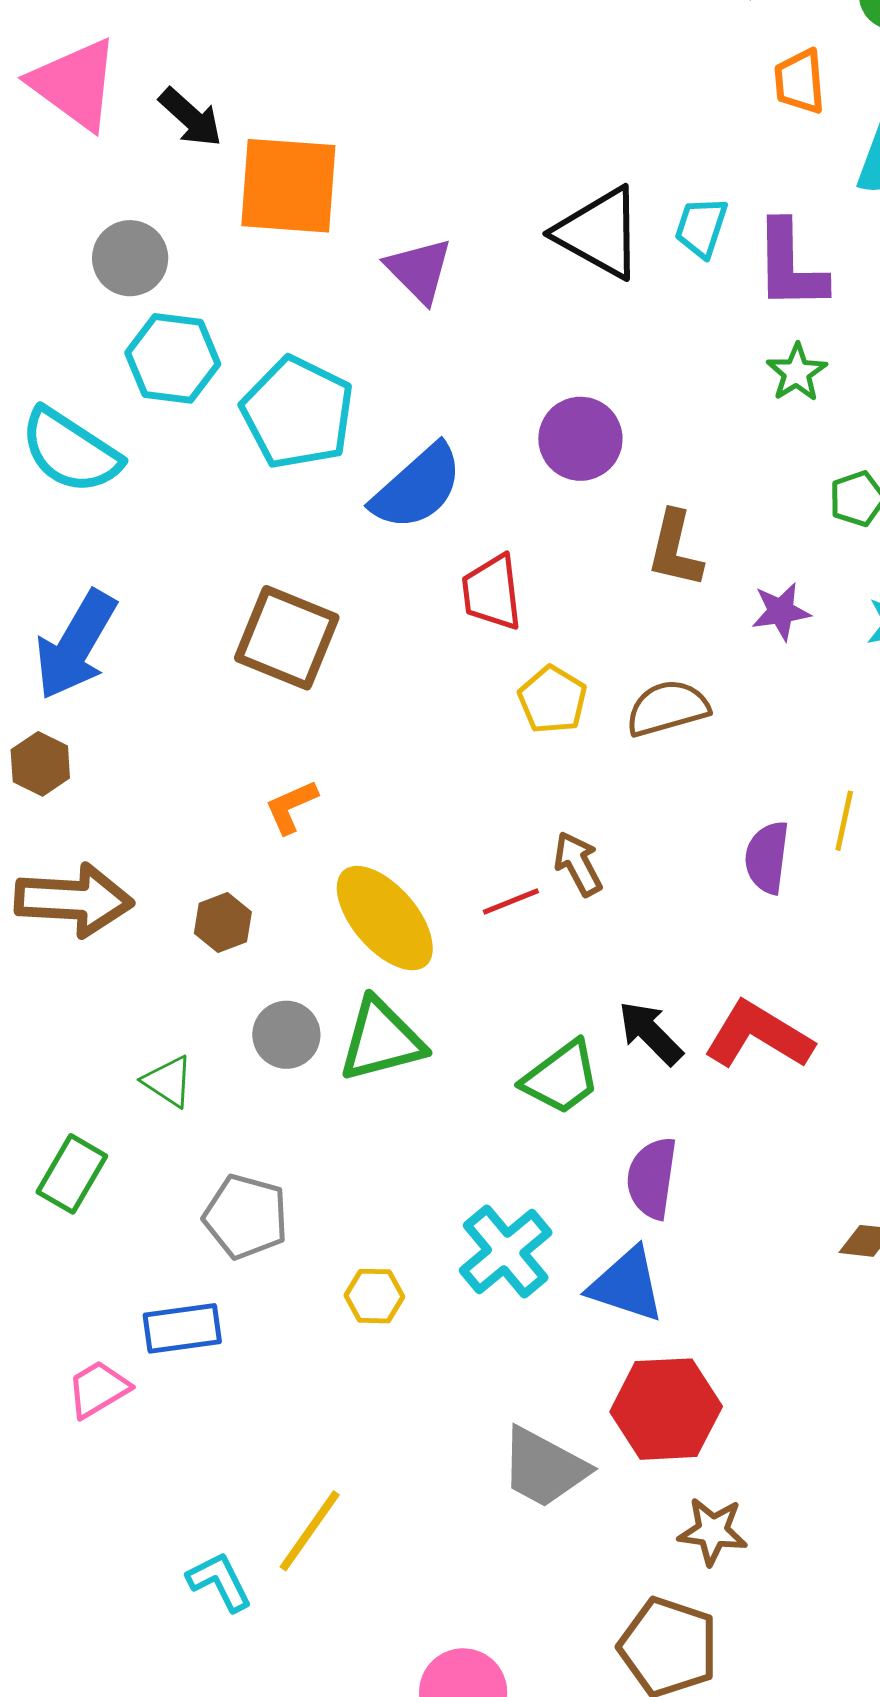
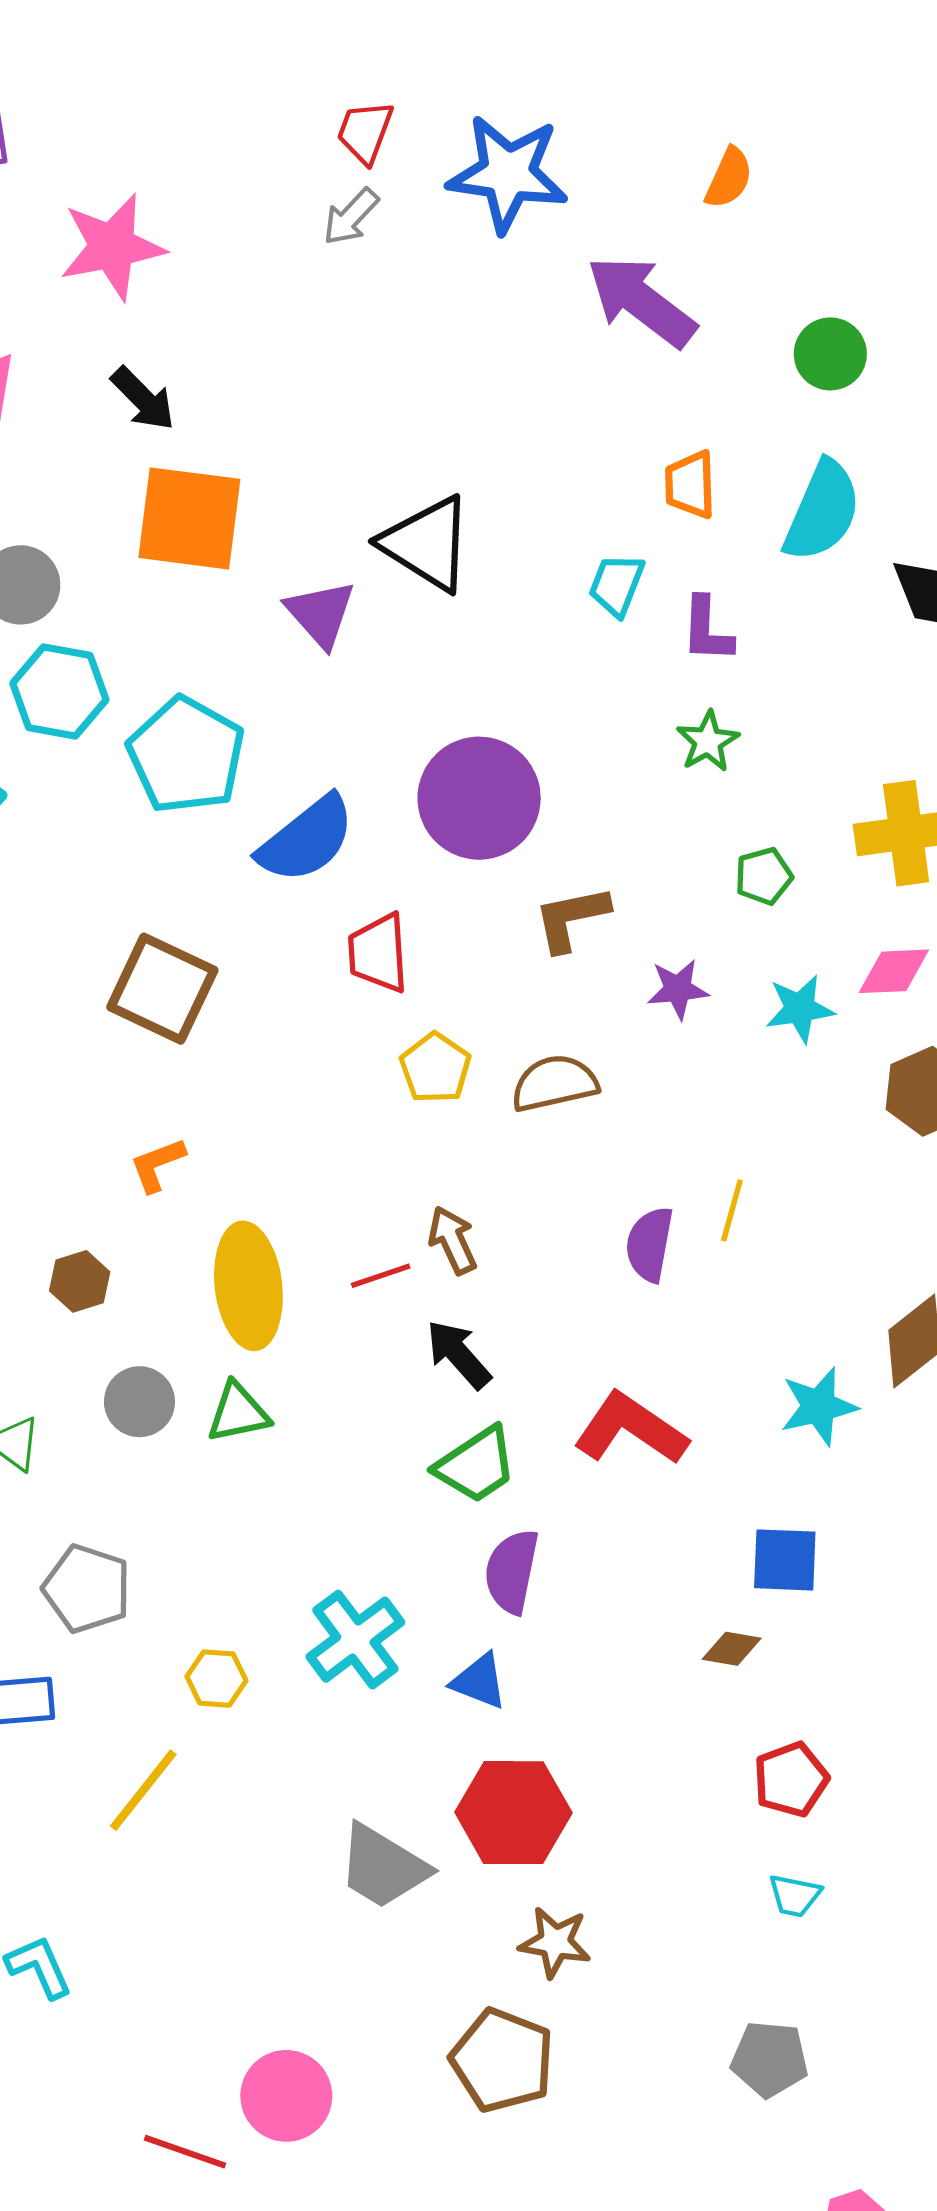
orange trapezoid: (800, 82) -> (690, 485), moved
black arrow: (191, 117) -> (143, 399), moved
black triangle: (599, 233) -> (427, 544), moved
purple L-shape: (790, 265) -> (707, 630), size x0.7
purple circle: (580, 439) -> (479, 798), size x1.4
brown L-shape: (675, 549) -> (571, 918), turned 62
yellow ellipse: (385, 918) -> (248, 1286), turned 31
black arrow: (650, 1033) -> (458, 1354), moved
green triangle: (381, 1040) -> (238, 1413), size x0.7
green trapezoid: (561, 1078) -> (476, 1465), moved
blue triangle: (627, 1285) -> (479, 1681), size x0.7
yellow line: (310, 1531) -> (143, 1790), moved

